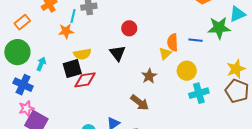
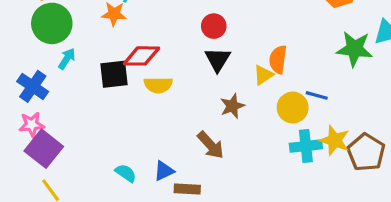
blue line: (196, 40) -> (317, 95), moved
green circle: (17, 52) -> (52, 23), moved
black triangle: (118, 53) -> (218, 60), moved
yellow semicircle: (82, 54) -> (158, 85), moved
yellow star: (236, 69) -> (335, 140), moved, turned 30
red diamond: (85, 80) -> (141, 56), moved

